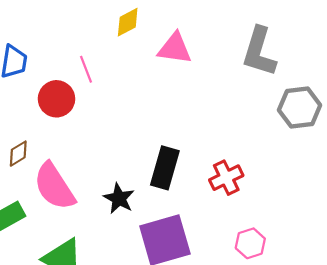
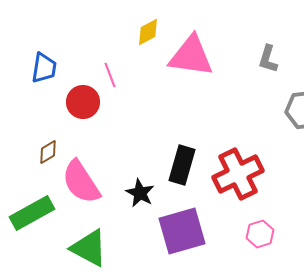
pink triangle: (175, 48) -> (191, 56), size x1.4
gray L-shape: (259, 52) -> (268, 59), size x0.6
red cross: (226, 178) -> (238, 174), size x1.6

